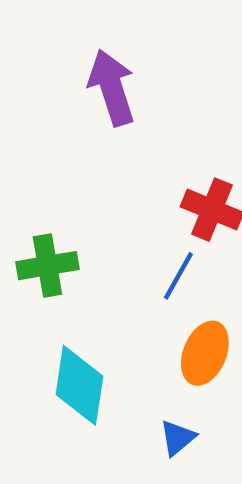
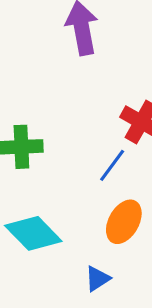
cyan diamond: (79, 385) -> (33, 233), turned -60

